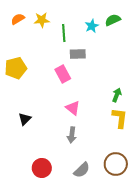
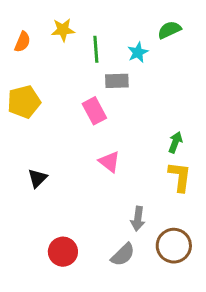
orange semicircle: (18, 19) -> (22, 42), moved, turned 144
cyan star: (92, 26) -> (138, 52), moved
gray arrow: (72, 135) -> (138, 219), moved

